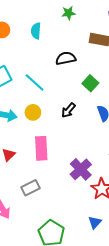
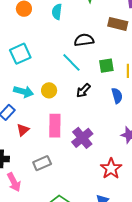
cyan line: (35, 83) -> (71, 62), moved
green square: (90, 83) -> (106, 66), turned 35
purple cross: (81, 169) -> (82, 138), moved

